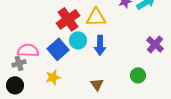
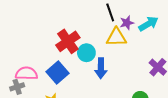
yellow triangle: (96, 17) -> (116, 37), moved
cyan circle: (78, 40) -> (86, 53), moved

